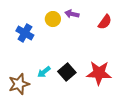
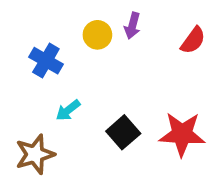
purple arrow: (72, 14) -> (132, 26), turned -88
cyan arrow: (44, 72) -> (68, 110), moved

